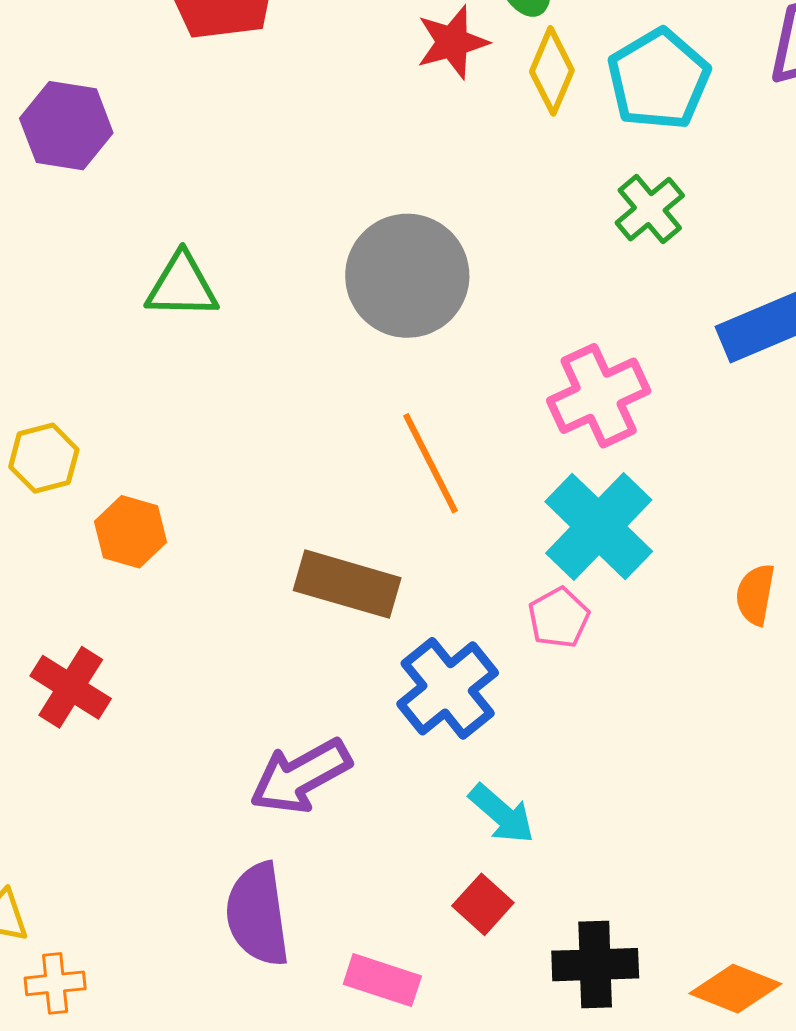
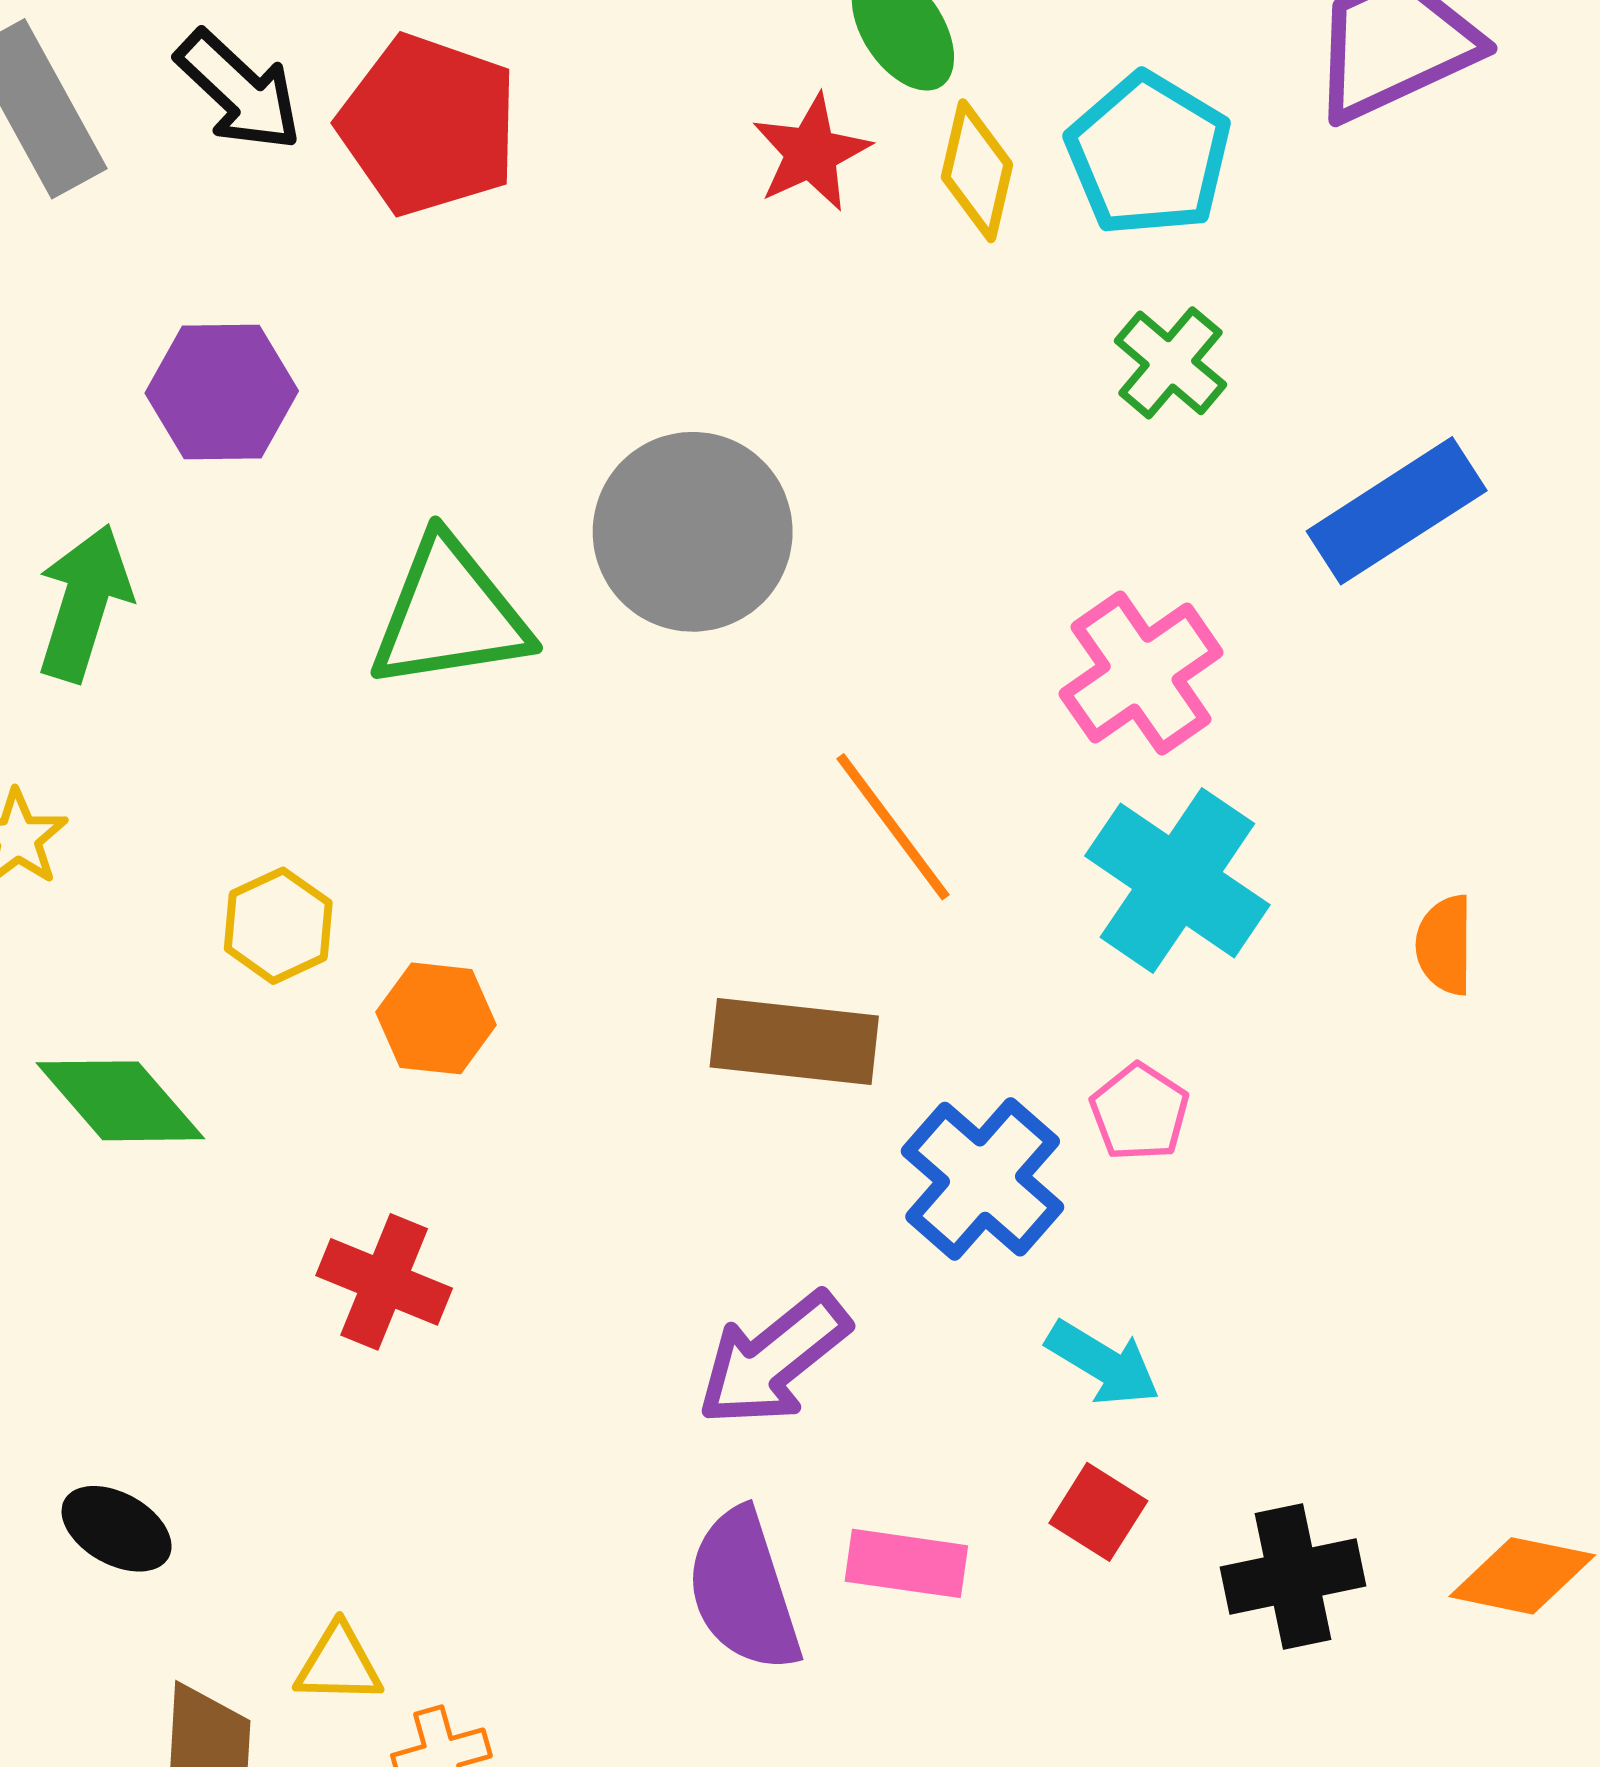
gray circle: (407, 276) -> (693, 532), moved
green triangle: (182, 286) -> (450, 614), size x1.4
pink pentagon: (559, 618) -> (1140, 1112), moved
pink rectangle: (382, 980) -> (906, 1563), moved

